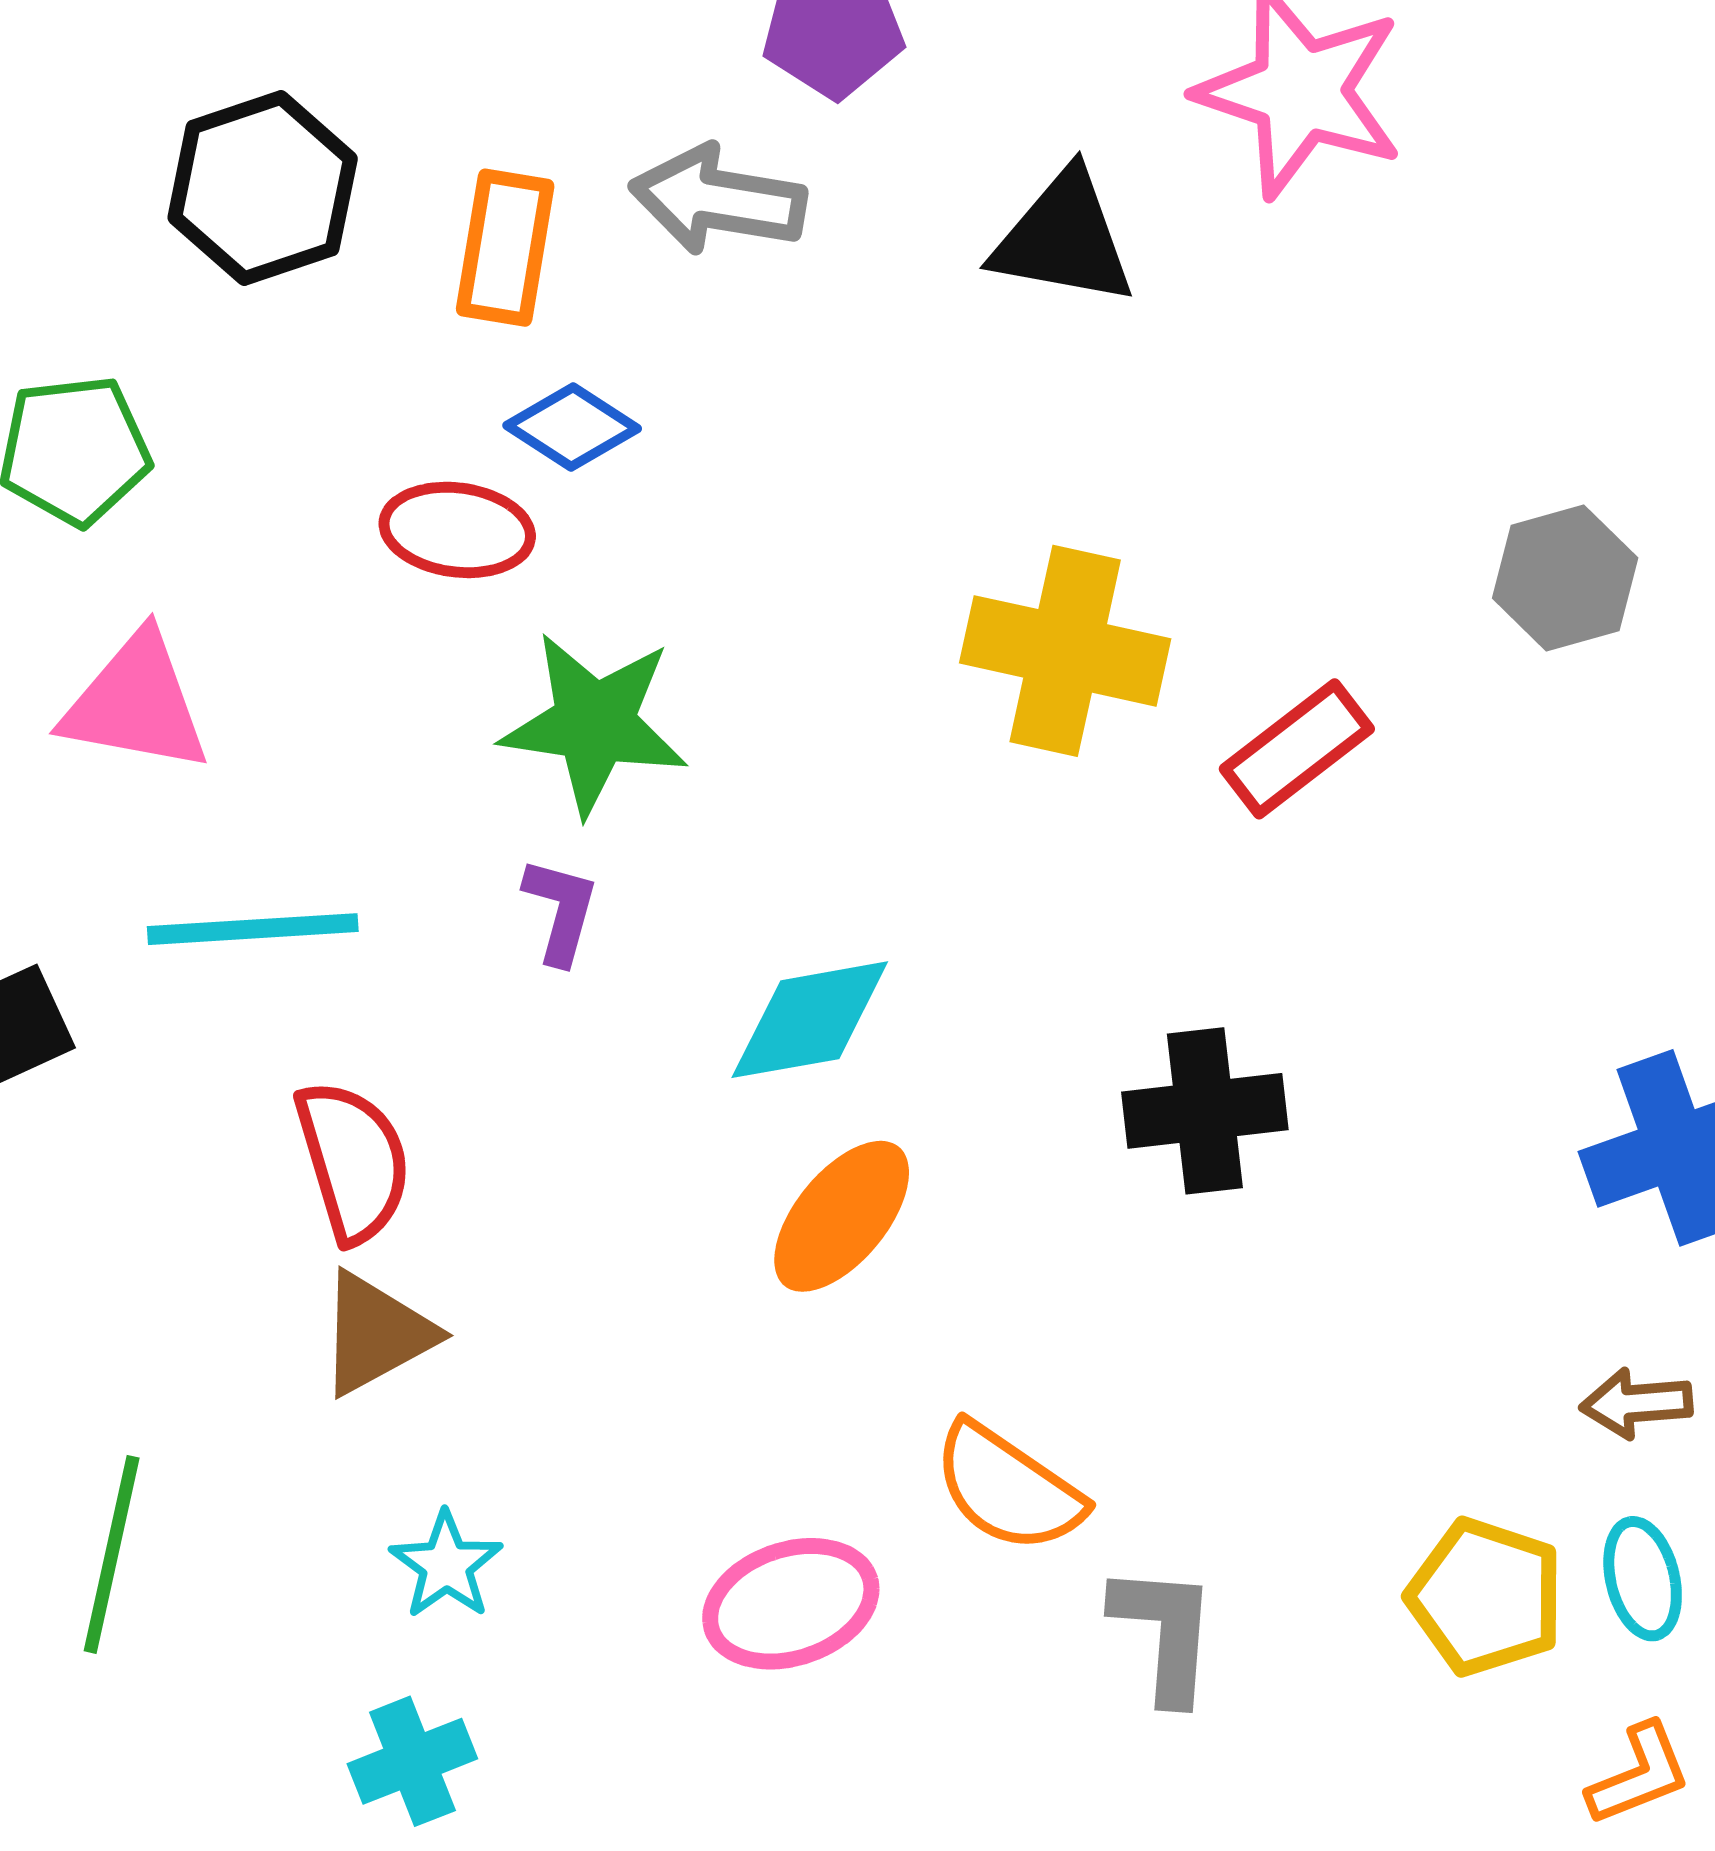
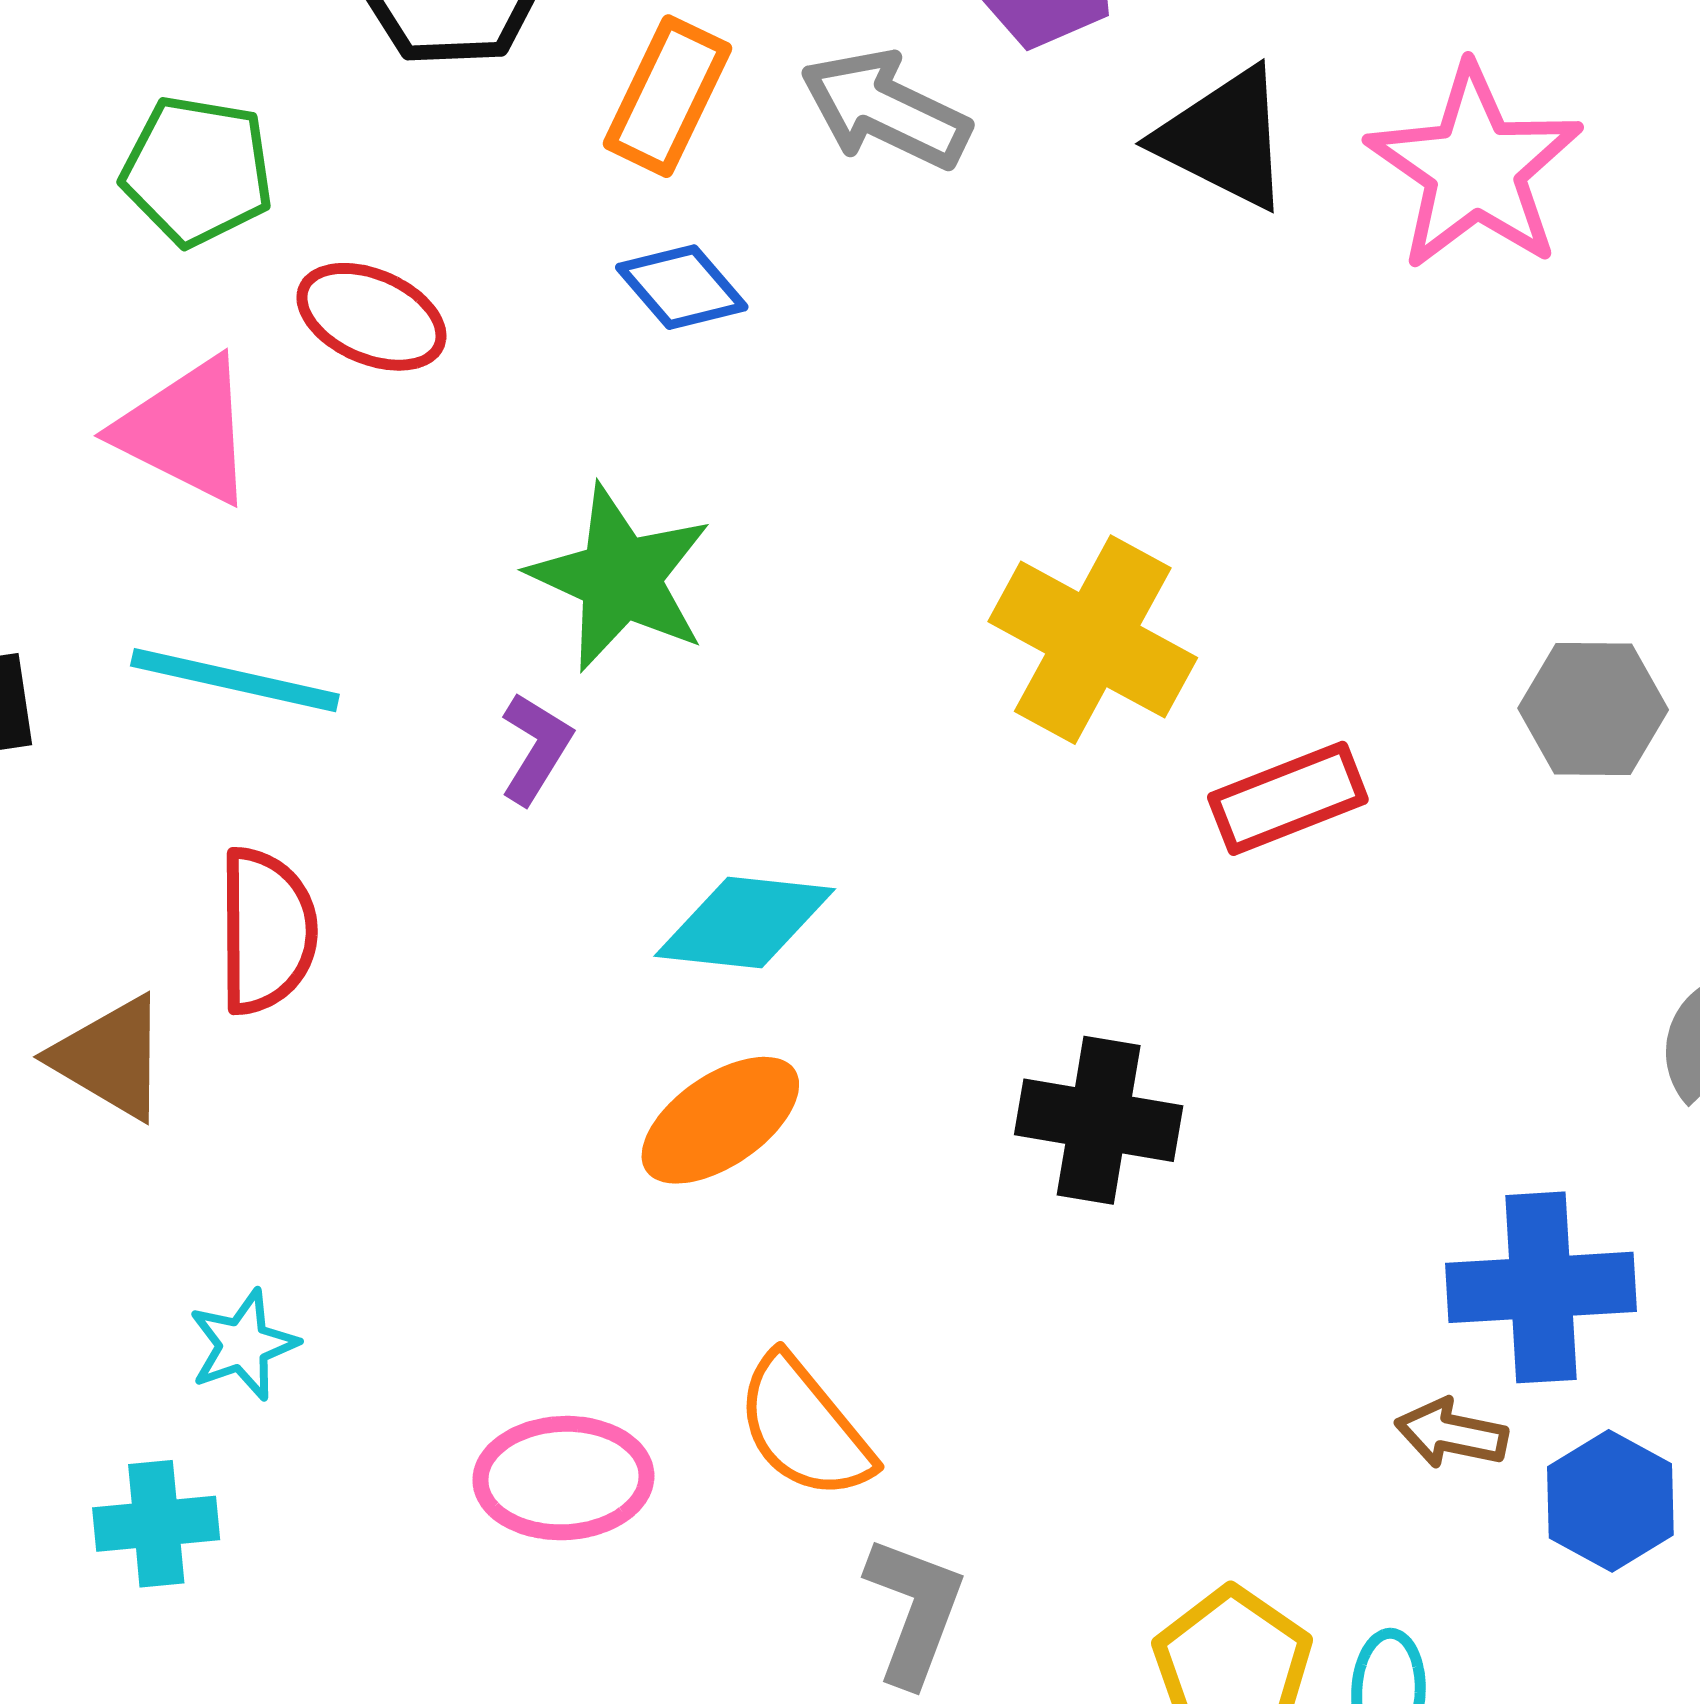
black triangle: (1064, 238) -> (1224, 138), moved
red ellipse: (457, 530) -> (371, 317), moved
brown triangle: (376, 1334) -> (110, 1058), moved, turned 43
brown arrow: (1636, 1403) -> (1451, 1433), moved

